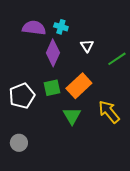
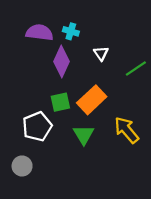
white pentagon: (22, 96) -> (37, 127), moved

